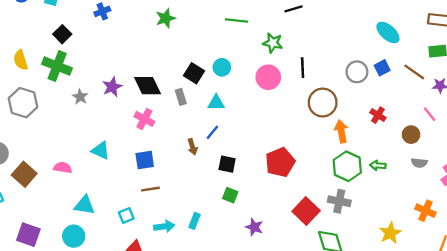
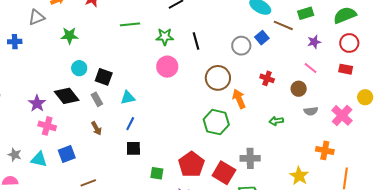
blue cross: (102, 11) -> (15, 42), turned 32
green star: (166, 18) -> (70, 36), turned 30
cyan circle: (222, 67) -> (79, 68), moved
black line: (303, 68) -> (196, 41), moved
brown line: (414, 72) -> (283, 25), moved
gray star: (80, 97) -> (15, 155), moved
pink cross: (144, 119) -> (47, 126), moved
brown arrow: (192, 147) -> (96, 128), moved
blue square: (145, 160) -> (67, 154), moved
red pentagon: (280, 162) -> (191, 164), moved
black square: (227, 164) -> (133, 148), moved
green hexagon: (347, 166) -> (216, 122), moved

